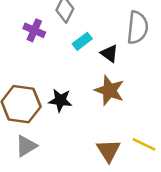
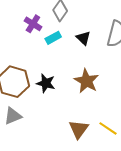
cyan rectangle: (82, 41) -> (53, 38), moved
black triangle: (109, 53) -> (83, 38), moved

